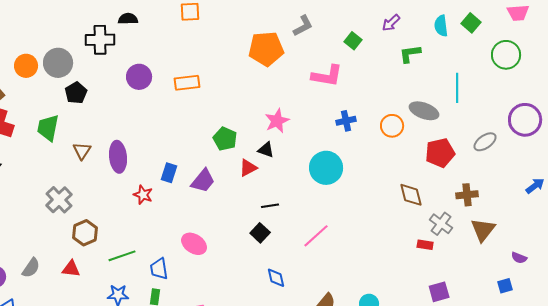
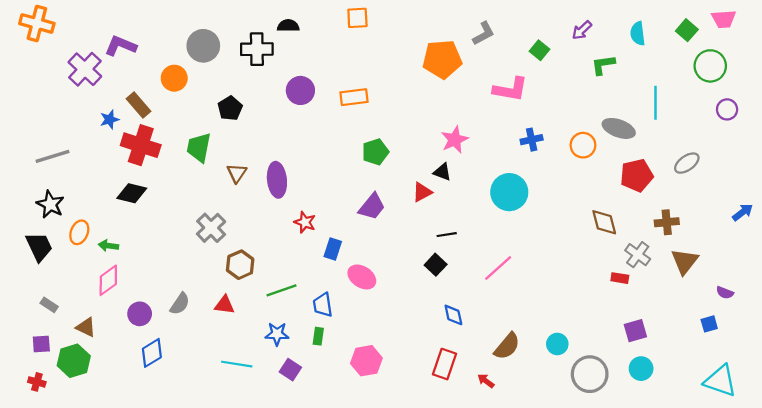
green square: (471, 23) -> (687, 30), moved
gray circle: (58, 63) -> (203, 46), moved
purple circle: (525, 120) -> (727, 109), moved, size x0.6
green pentagon: (225, 139) -> (375, 152), moved, turned 30
blue rectangle: (169, 173) -> (333, 249), moved

